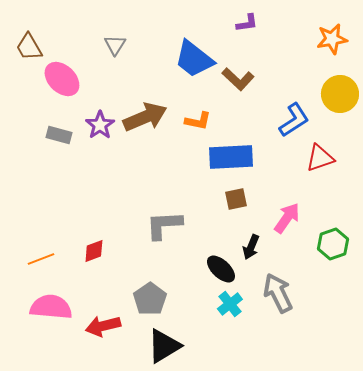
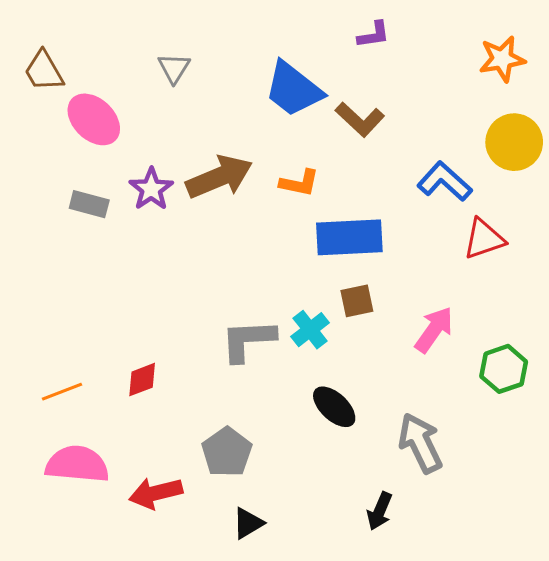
blue L-shape: (294, 120) -> (445, 181), turned -105
black arrow: (251, 247) -> (380, 511), moved
cyan cross: (230, 304) -> (310, 330), moved
black triangle: (164, 346) -> (248, 523), size x0.6

